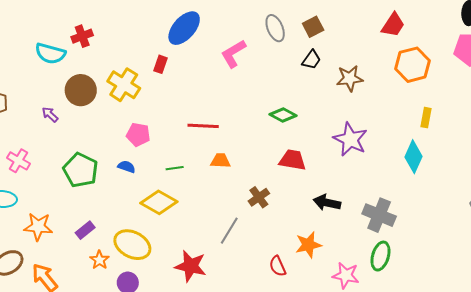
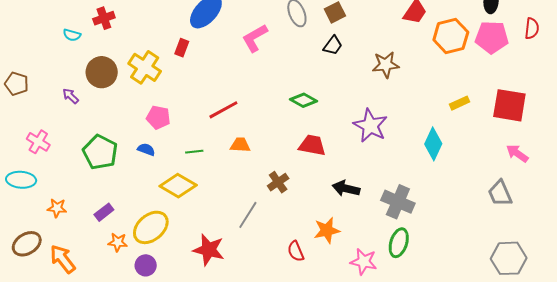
cyan semicircle: (50, 53) -> (72, 35), size x0.6
orange hexagon: (412, 65) -> (451, 36), moved
brown star: (350, 78) -> (386, 65), moved
yellow rectangle: (426, 118) -> (459, 103), moved, turned 54
red line: (203, 126) -> (223, 110), turned -32
orange star: (38, 227) -> (57, 208), size x0.7
yellow ellipse: (132, 245) -> (151, 227), turned -69
orange star: (100, 260) -> (118, 242), turned -30

